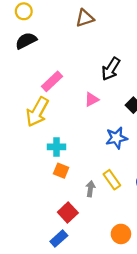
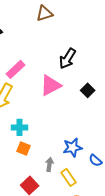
pink triangle: (92, 99) -> (51, 85), size x1.6
blue star: (116, 138) -> (73, 147), moved
yellow rectangle: (112, 180) -> (69, 177), moved

